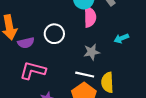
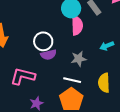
purple semicircle: (26, 43) -> (49, 55), moved
yellow semicircle: (107, 82) -> (104, 83), moved

